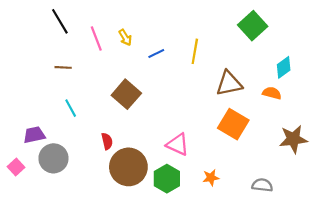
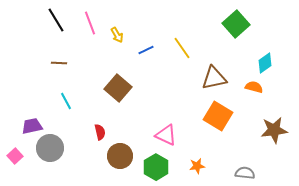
pink line: (96, 38) -> (90, 23), moved
yellow line: (195, 51) -> (182, 48), turned -45
brown circle: (128, 167) -> (120, 156), size x0.7

